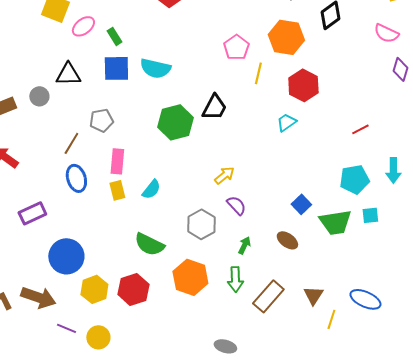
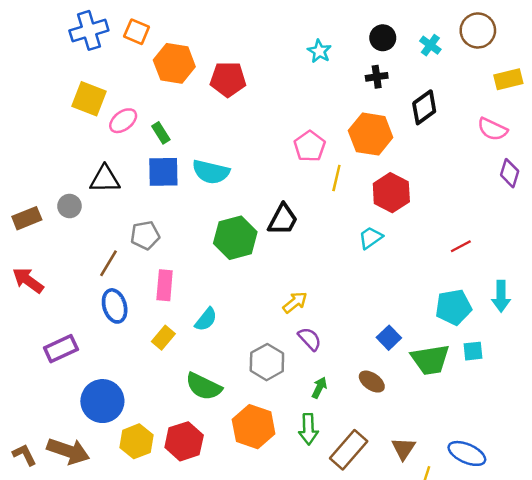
yellow rectangle: (117, 190) -> (163, 338), moved, turned 54

